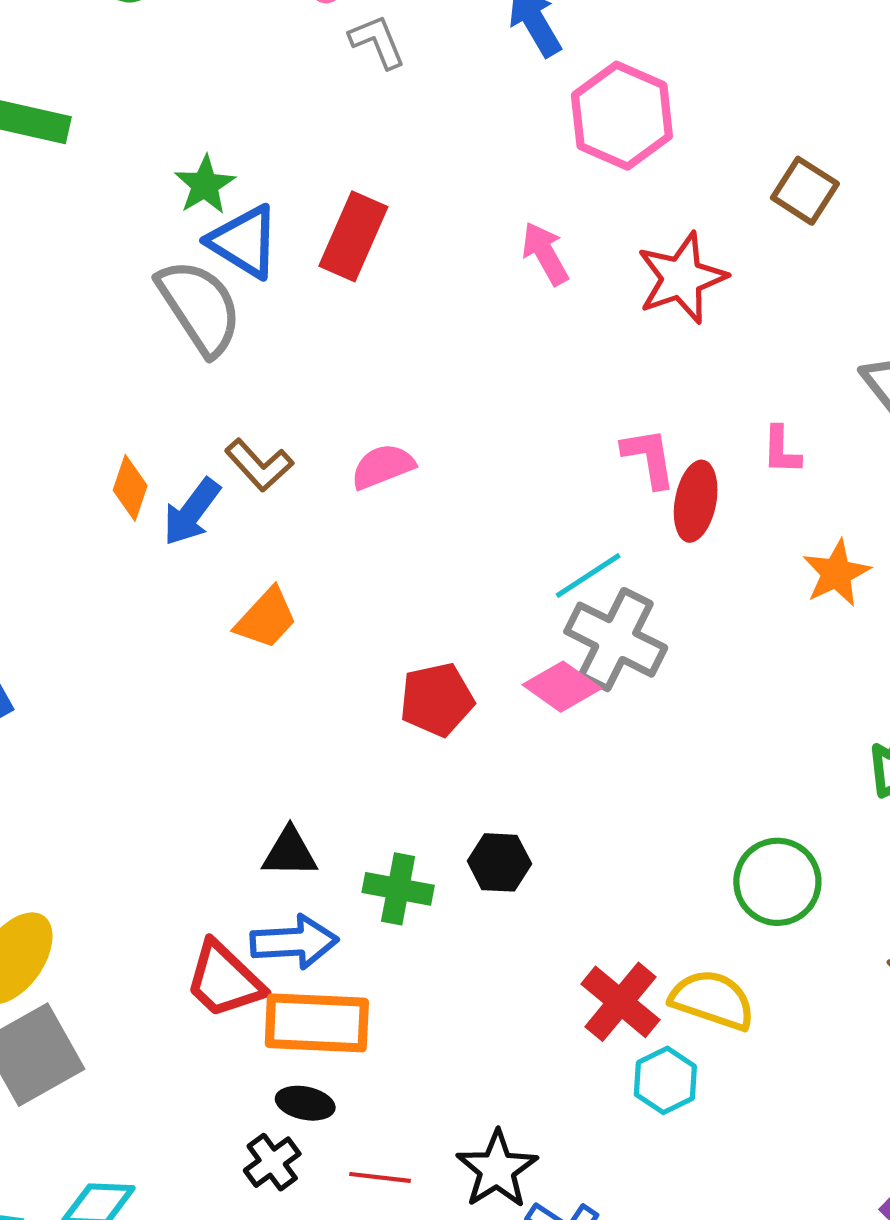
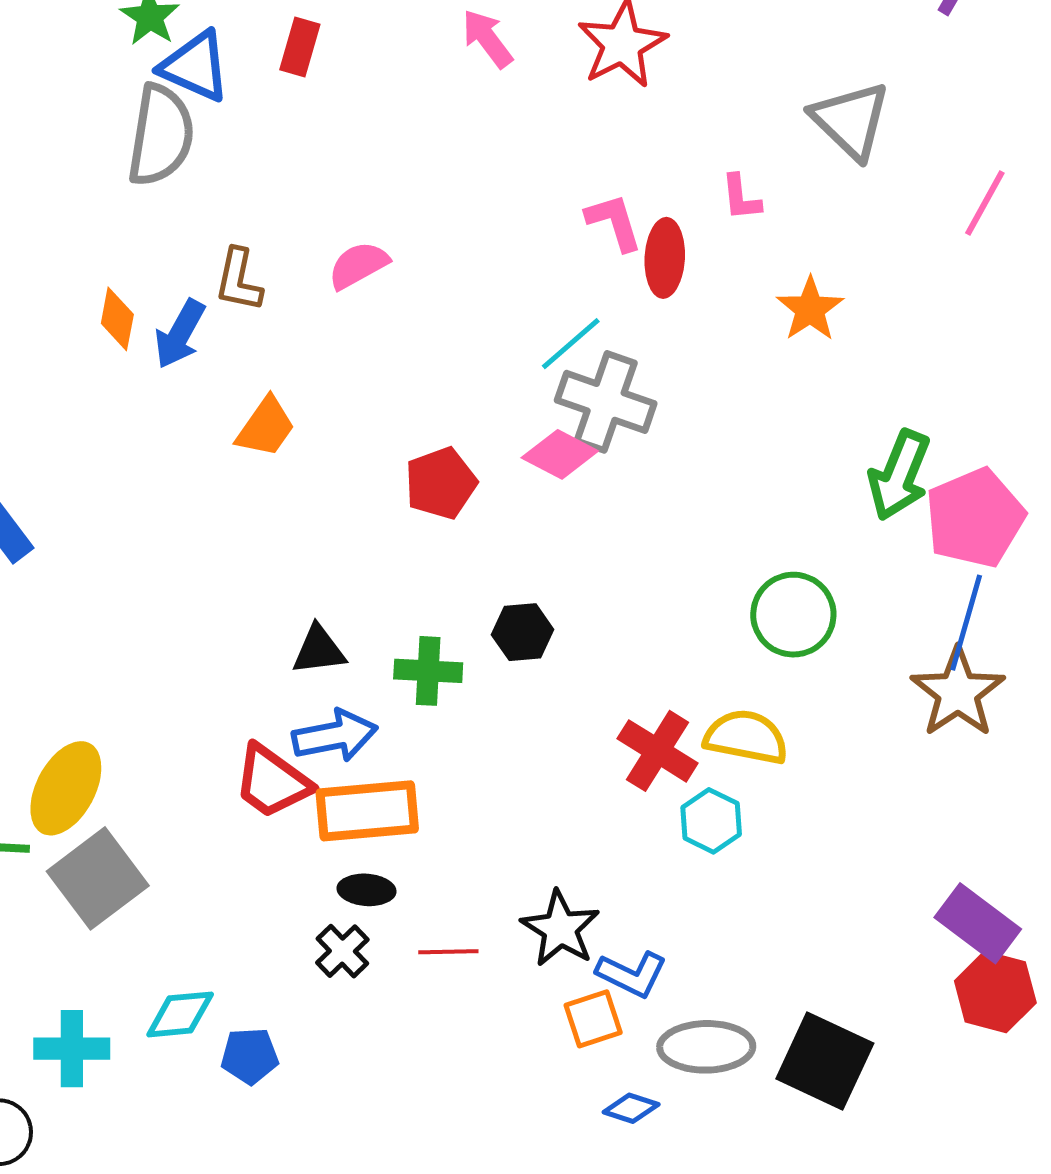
red rectangle: (353, 236) -> (300, 47), size x0.7
gray semicircle: (200, 307) -> (161, 135), turned 50
brown L-shape: (259, 465) -> (239, 280), turned 62

